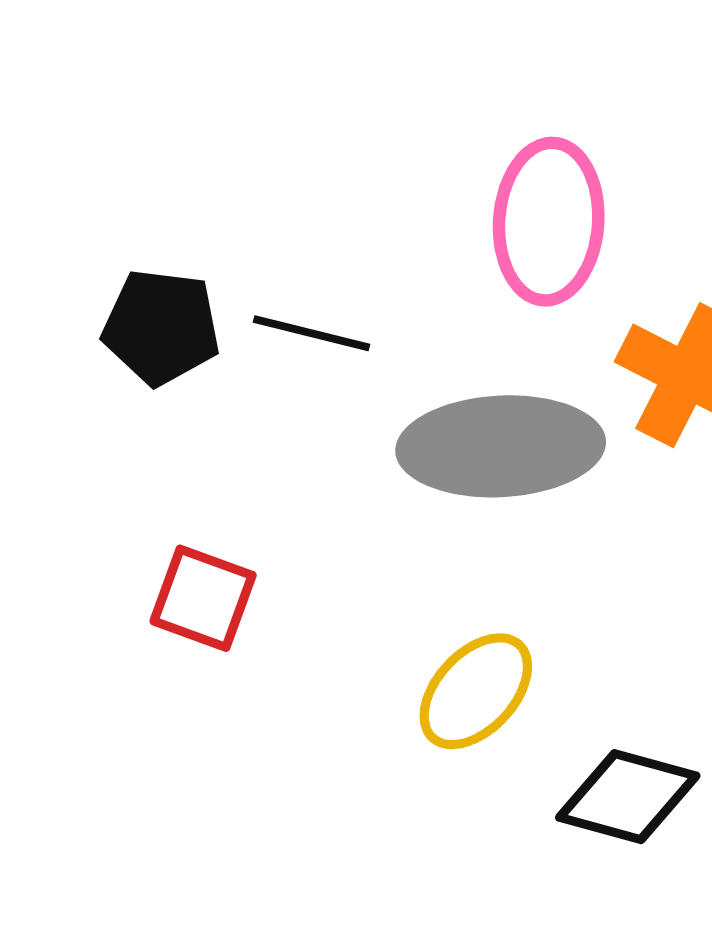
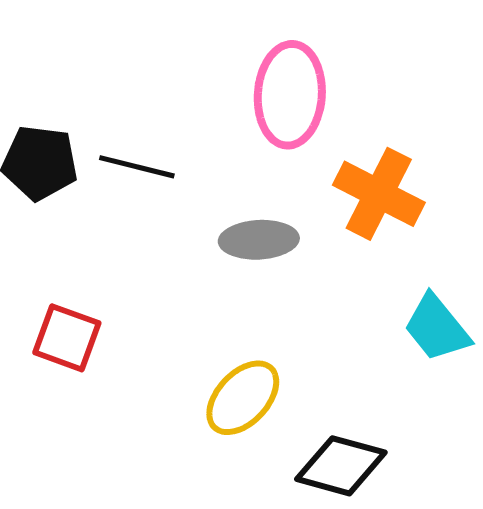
gray ellipse: (501, 446) -> (259, 240), size x0.6

